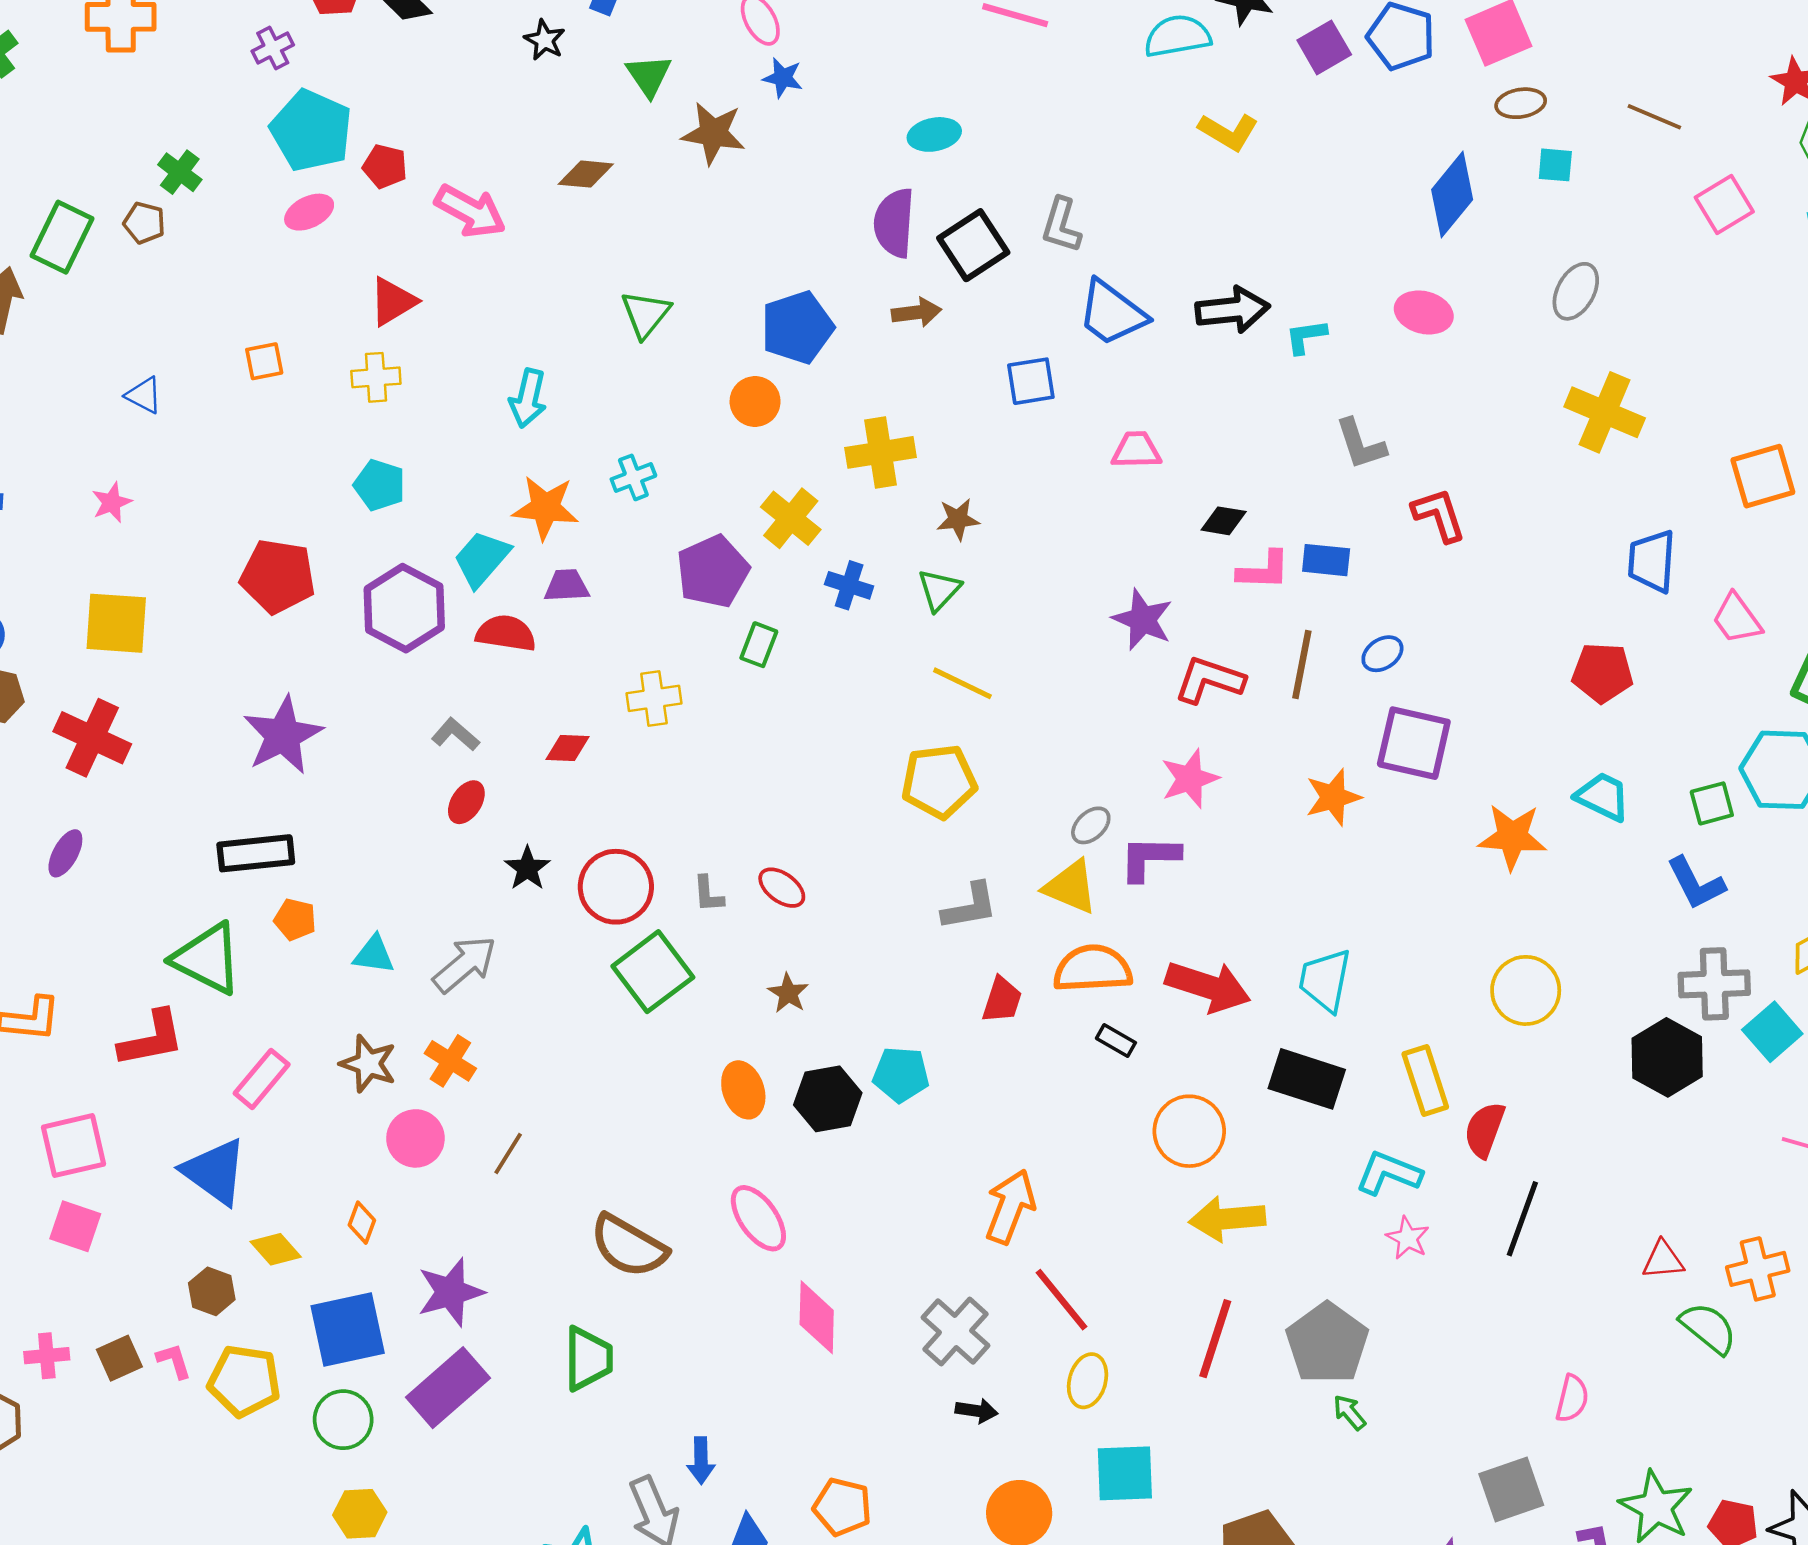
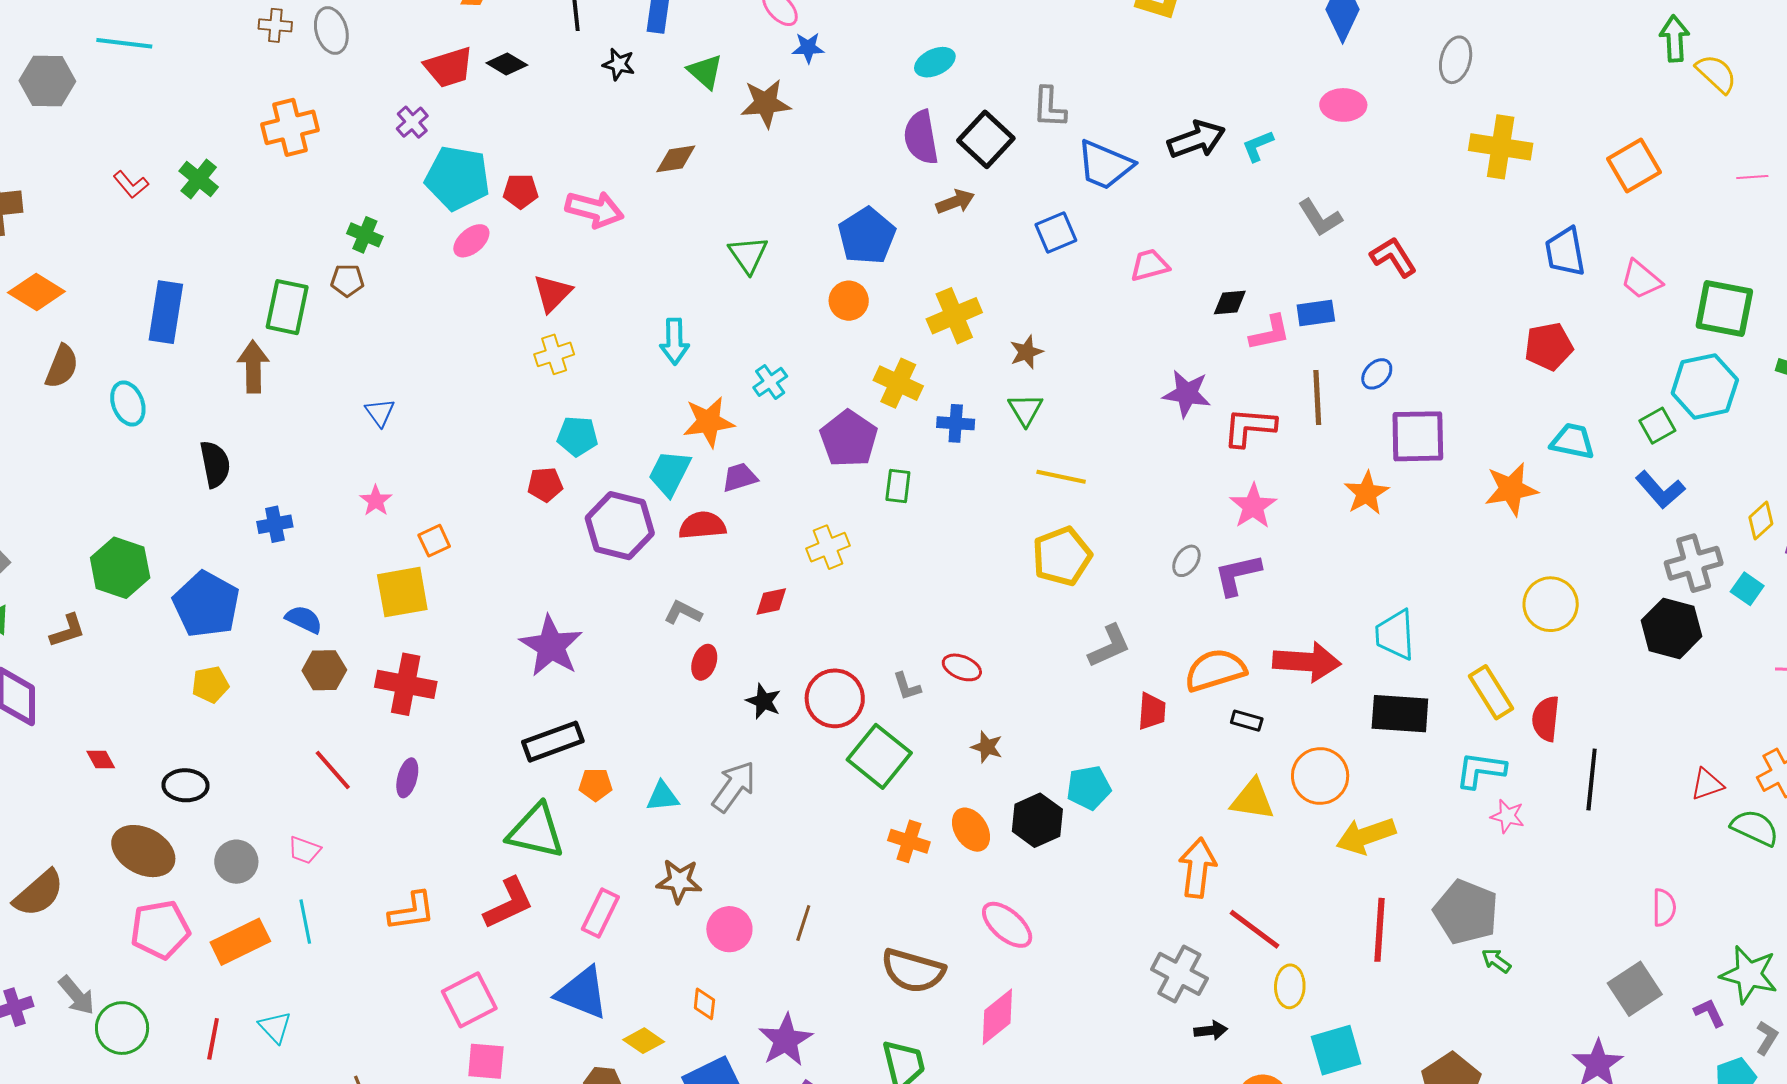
orange square: (264, 361) -> (434, 541), moved
blue triangle: (144, 395) -> (380, 412), turned 40
red pentagon: (278, 576) -> (545, 485), moved, size x0.6
yellow triangle: (1071, 887) -> (1252, 800), moved
cyan square: (1772, 1032) -> (1747, 589), size x0.7
orange cross: (450, 1061) -> (909, 841), moved
pink diamond: (817, 1317) -> (997, 1017), moved, turned 64

